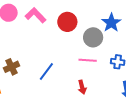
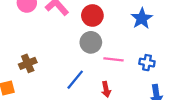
gray circle: (93, 37) -> (91, 42), moved
blue line: (46, 71) -> (75, 80), moved

